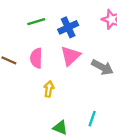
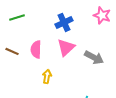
green line: (36, 22) -> (17, 17), moved

